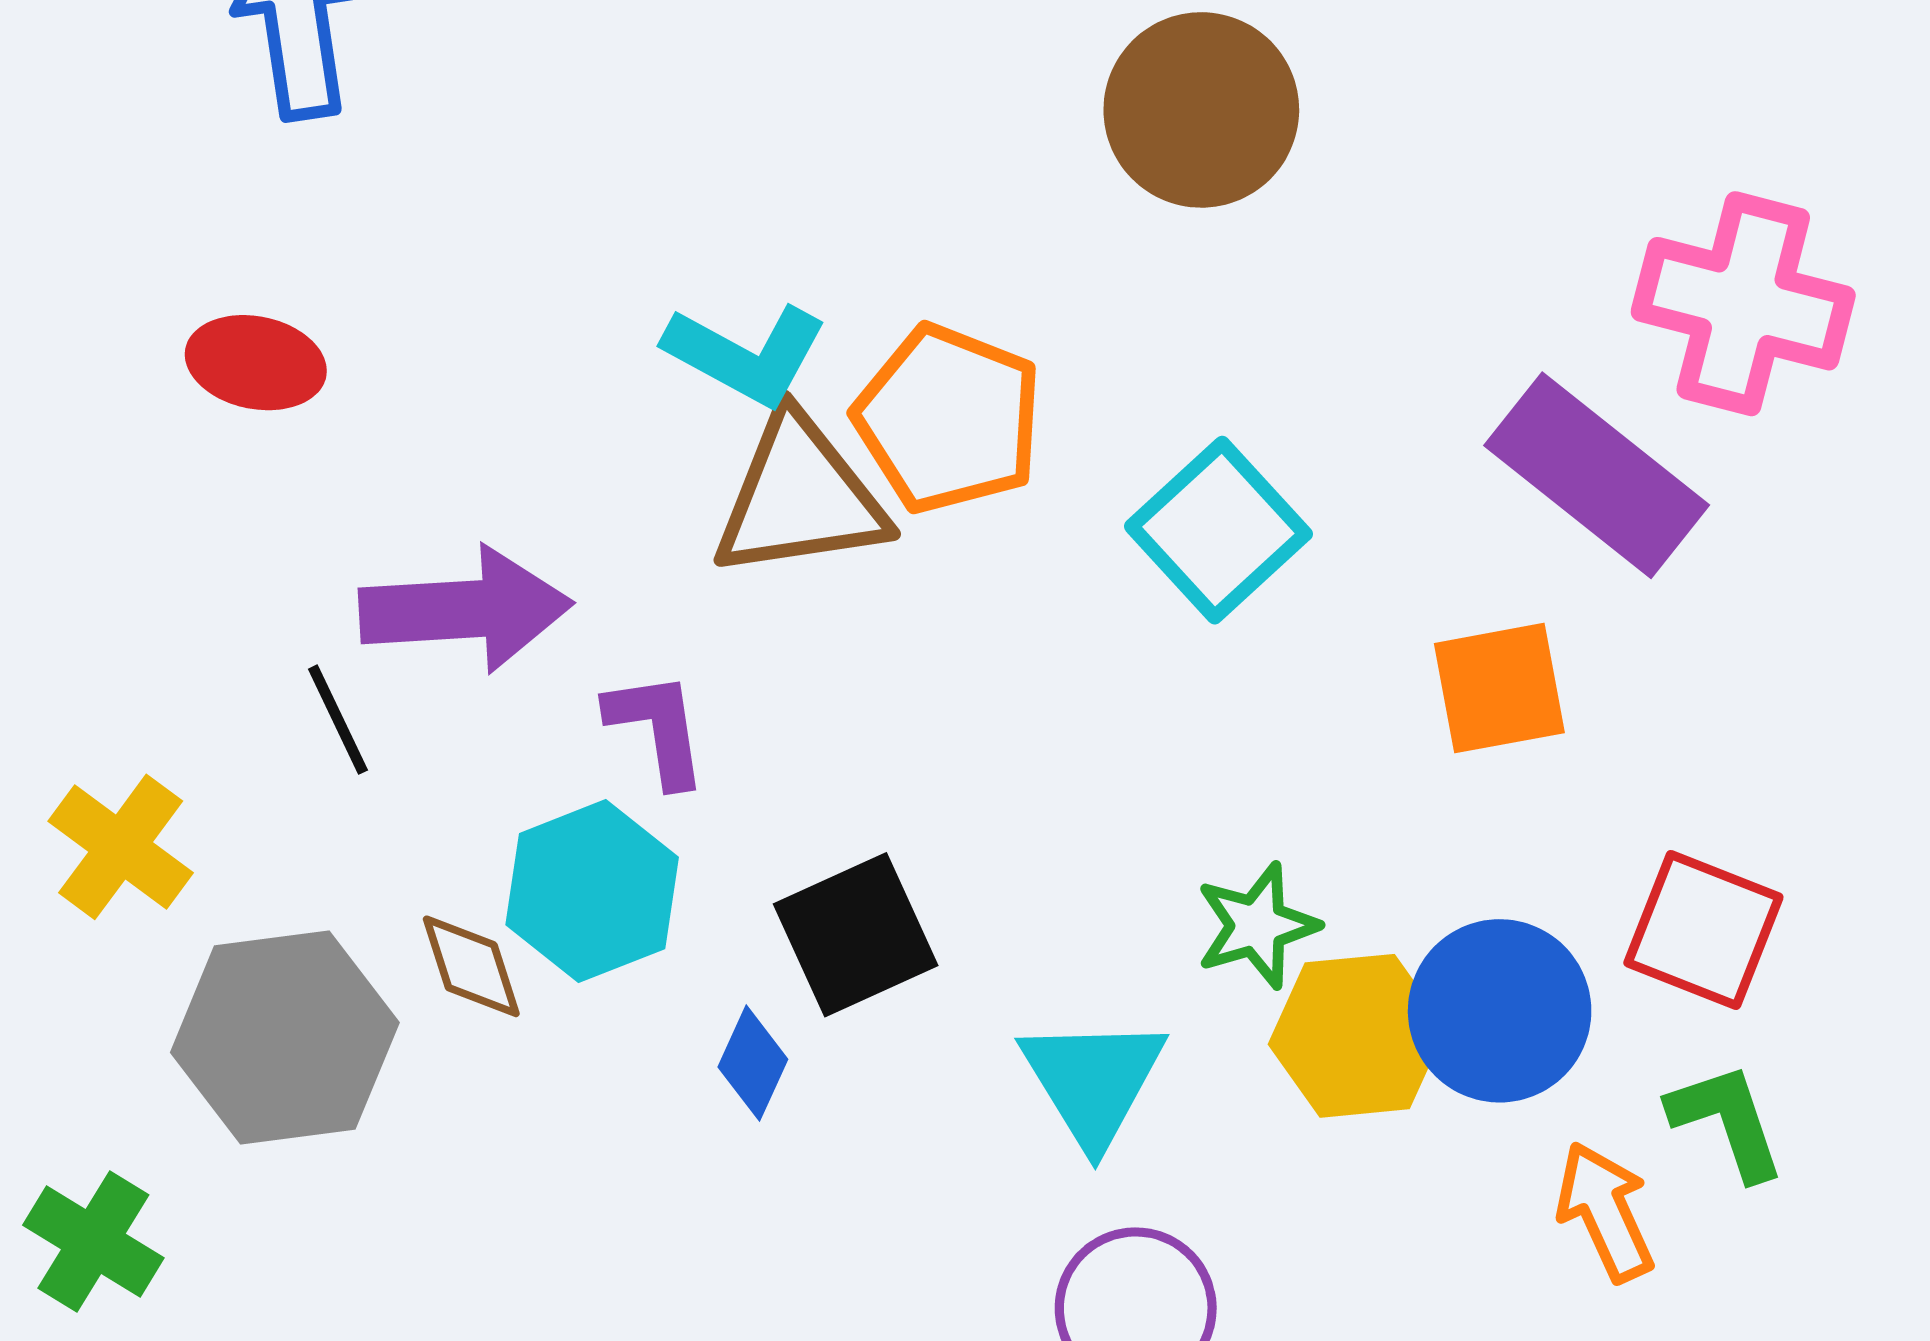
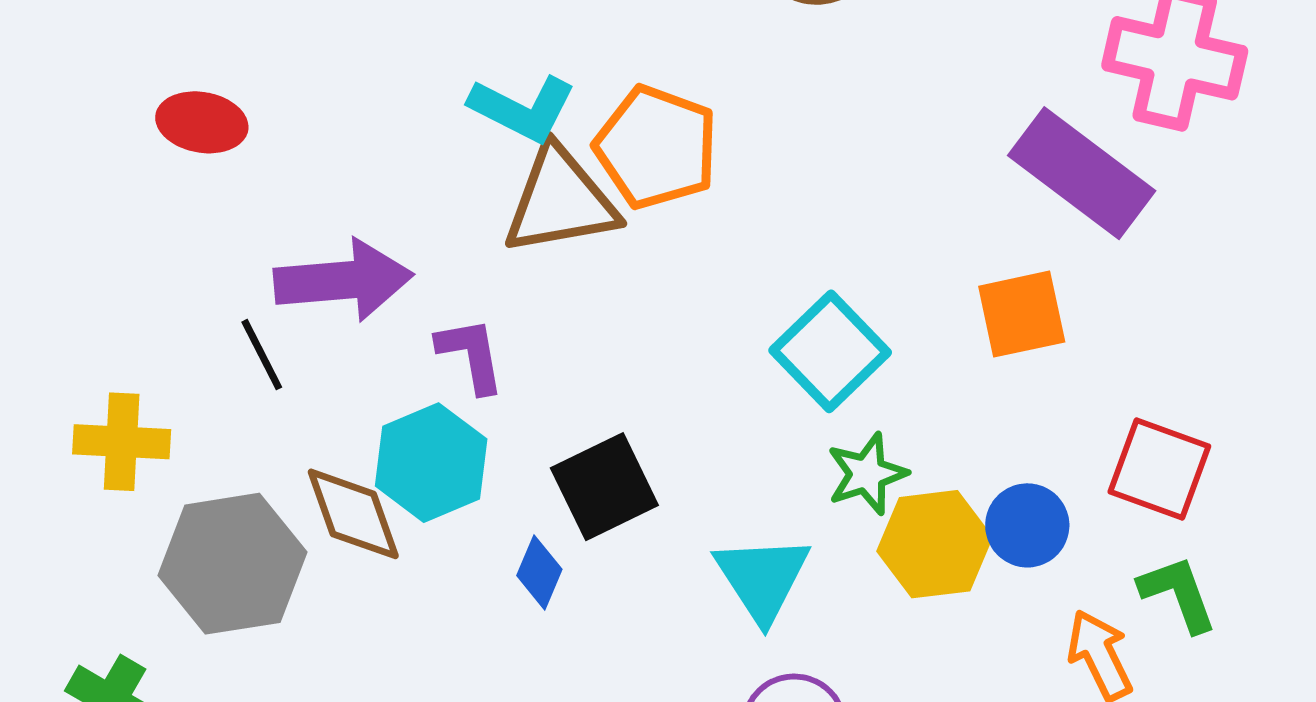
cyan square: (1218, 530) -> (830, 351), moved
yellow cross: (121, 847) -> (122, 442), turned -32
brown diamond: (471, 966) -> (353, 514), size x1.4
blue circle: (1500, 1011) -> (1027, 525), size x0.7

